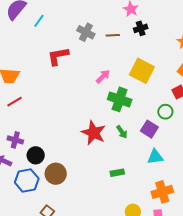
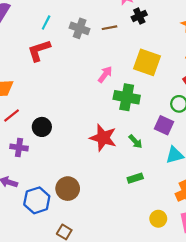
cyan line: (39, 21) -> (46, 22), moved
red L-shape: (58, 56) -> (39, 50), moved
green arrow: (122, 132) -> (135, 141), moved
purple cross: (15, 140) -> (19, 147), moved
black circle: (36, 155) -> (42, 127), moved

